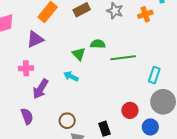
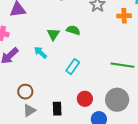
green line: (123, 58) -> (122, 65), moved
cyan rectangle: (154, 75) -> (73, 67), moved

